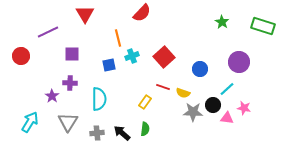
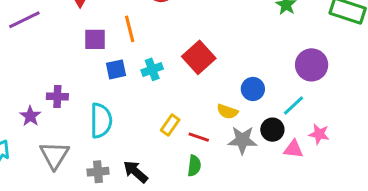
purple square: (72, 54) -> (95, 39), moved
cyan cross: (132, 56) -> (152, 69), moved
blue circle: (200, 69) -> (253, 89), moved
red line: (163, 87) -> (199, 137), moved
green semicircle: (145, 129) -> (194, 166), moved

